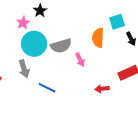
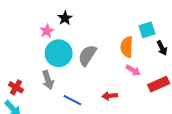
gray semicircle: (61, 46) -> (87, 55), turned 140
pink arrow: (80, 60) -> (133, 70), moved, turned -32
red arrow: (102, 89) -> (110, 96), moved

